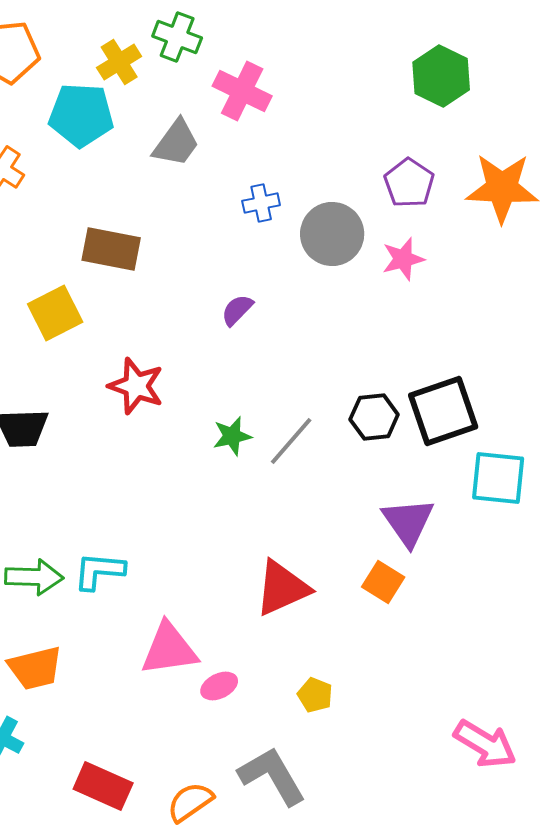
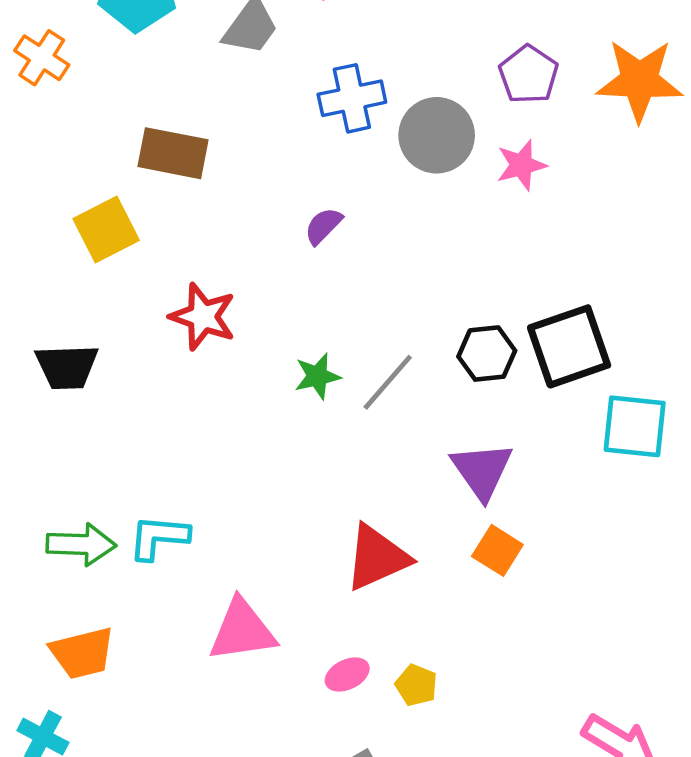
blue cross: (261, 203) -> (352, 98), size x1.5
purple triangle: (408, 522) -> (482, 470), moved
pink ellipse: (219, 686) -> (347, 674), moved

